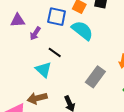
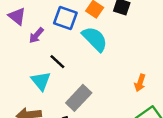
purple triangle: (18, 20) -> (17, 16), turned 35
gray rectangle: (95, 77) -> (79, 98), moved

